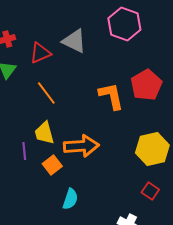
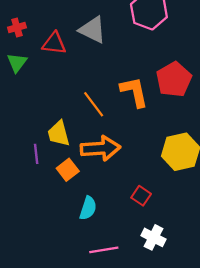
red triangle: (40, 53) -> (54, 43), turned 30
orange line: (46, 93) -> (94, 104), moved
red square: (150, 191) -> (141, 196), moved

